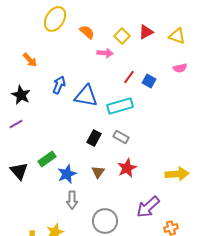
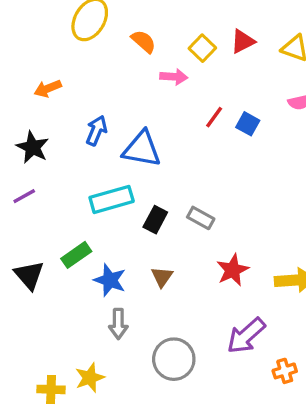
orange arrow: (30, 60) -> (48, 89), turned 112
cyan rectangle: (120, 106) -> (112, 199), moved
red star: (127, 168) -> (233, 270), moved
blue star: (67, 174) -> (110, 280), turned -30

